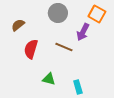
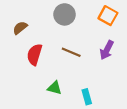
purple arrow: (83, 32) -> (107, 50), moved

